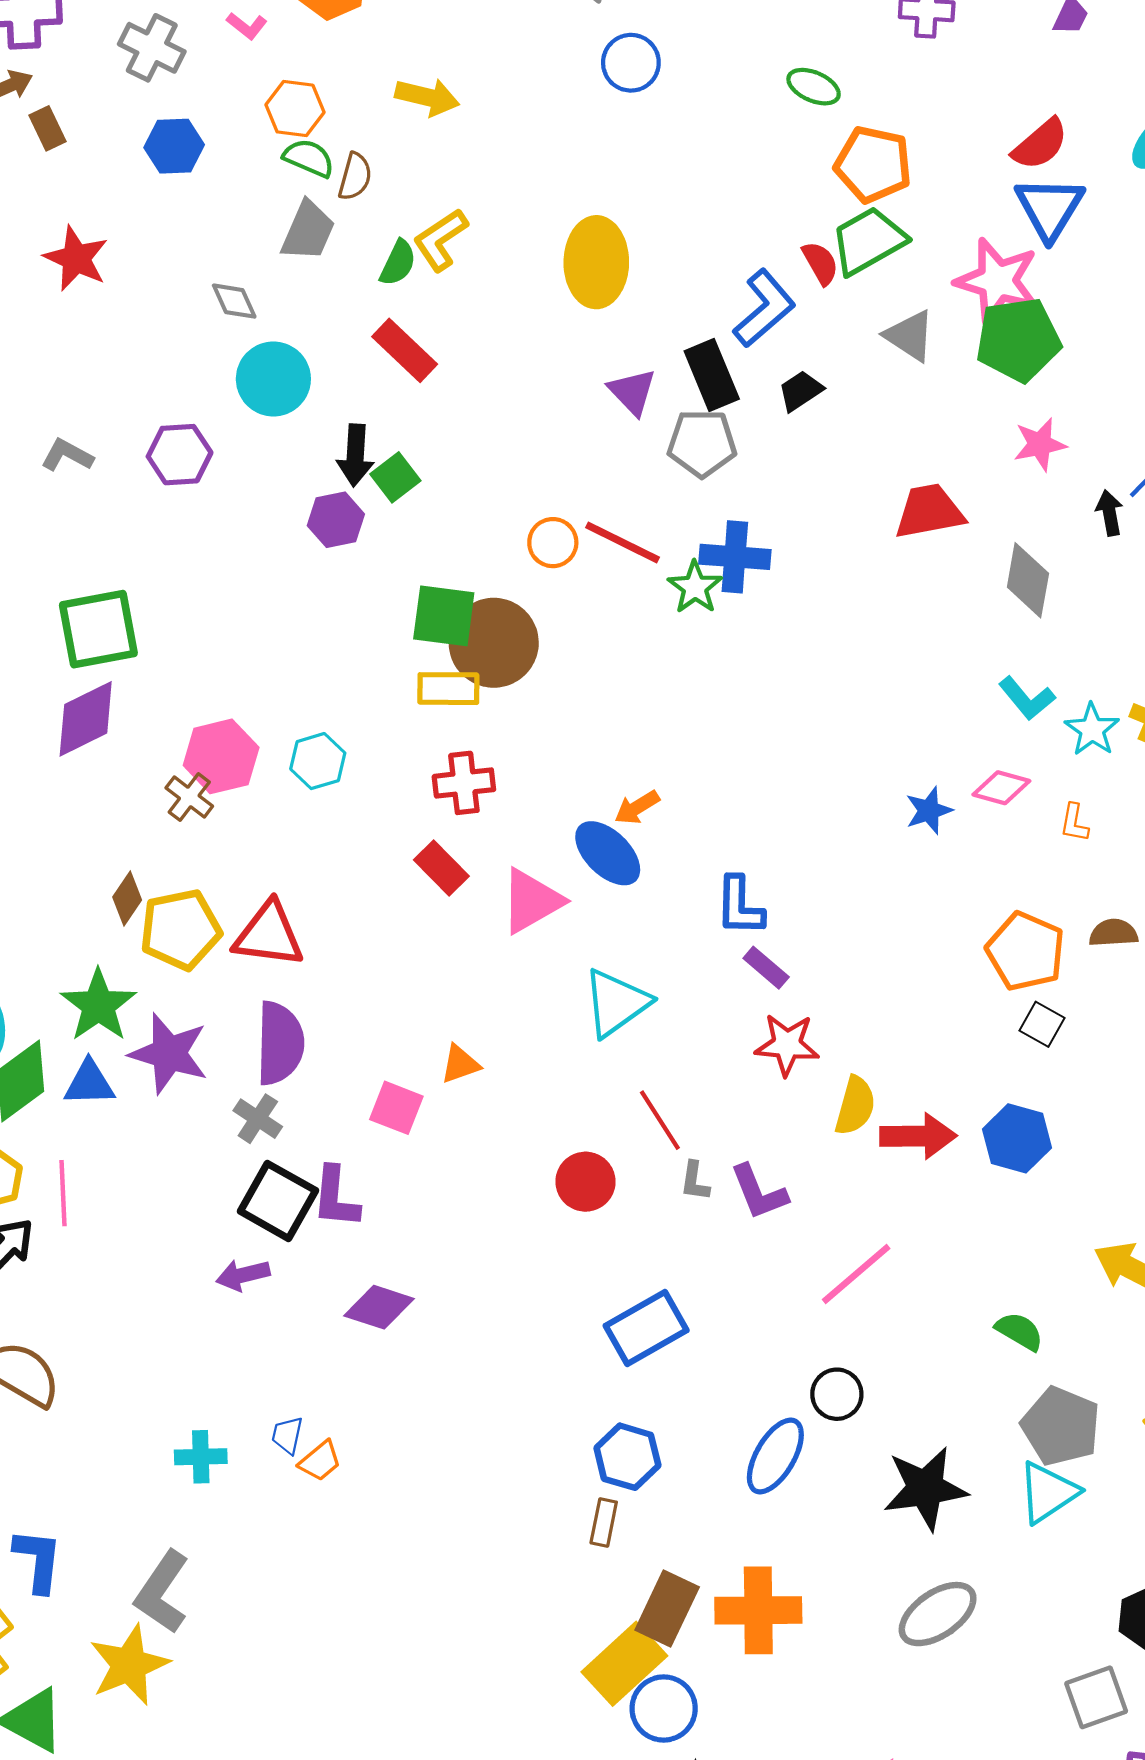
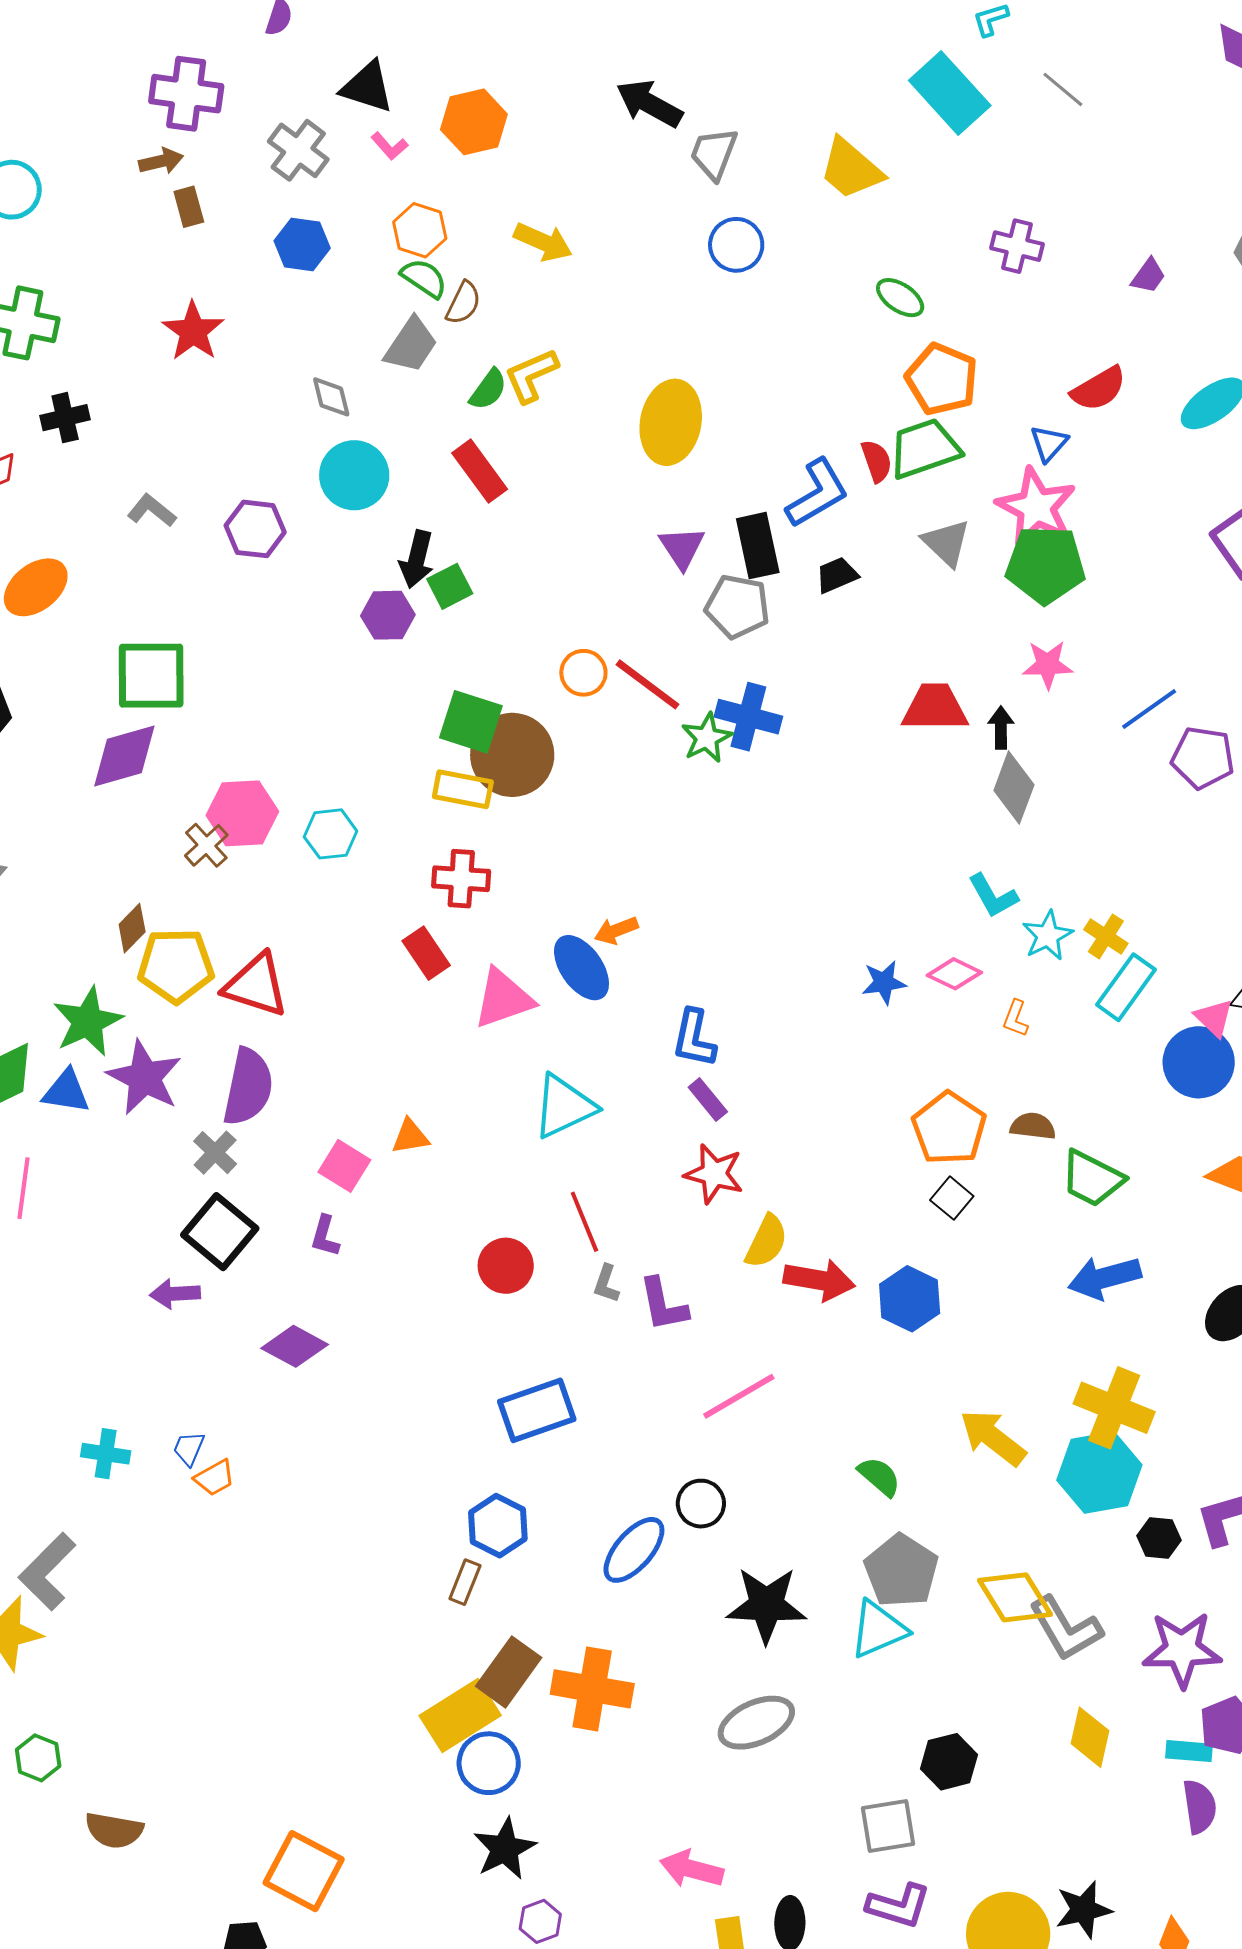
blue triangle: (1050, 208) -> (1049, 443), moved, size x0.6
black arrow: (1109, 513) -> (1001, 728), moved
purple L-shape: (336, 1197) -> (325, 1236), moved, size x0.7

